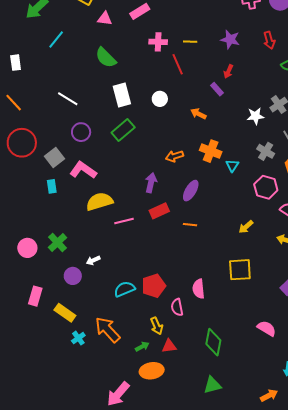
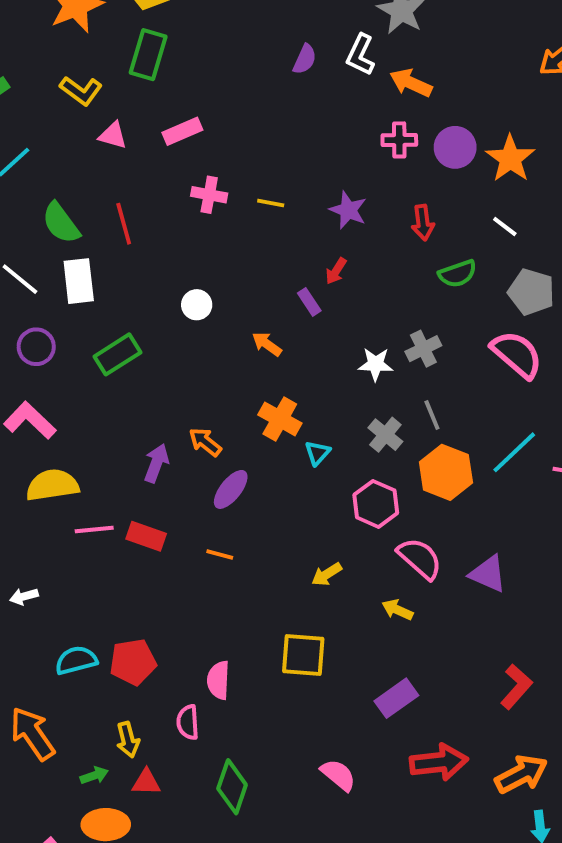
green semicircle: (106, 58) -> (61, 223), moved
red line: (178, 64) -> (124, 224), moved
white rectangle: (122, 95) -> (79, 281), moved
orange arrow: (175, 156) -> (205, 442), moved, turned 48
red rectangle: (159, 211) -> (146, 536), moved, turned 36
pink semicircle: (177, 307) -> (188, 722), moved

